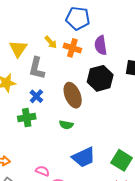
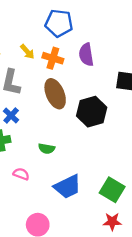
black hexagon: (100, 78) -> (92, 112), moved
brown ellipse: (73, 95) -> (55, 94), moved
pink semicircle: (42, 171) -> (21, 174), moved

